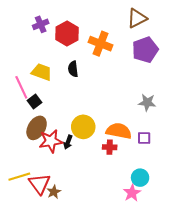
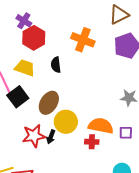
purple cross: (41, 24) -> (24, 21), turned -35
red hexagon: (67, 33) -> (34, 38), moved
black square: (35, 101) -> (18, 97), size x1.5
brown ellipse: (37, 128) -> (49, 103), moved

